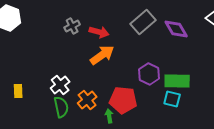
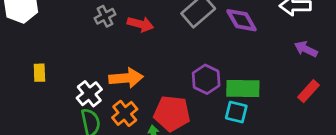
orange arrow: (102, 55) -> (126, 78), moved, turned 30
yellow rectangle: (18, 91) -> (39, 73), moved

